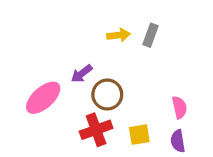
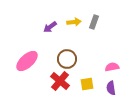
purple arrow: (82, 74) -> (50, 27), moved
pink semicircle: (179, 107) -> (112, 67), turned -88
red cross: (96, 130) -> (60, 81), turned -30

